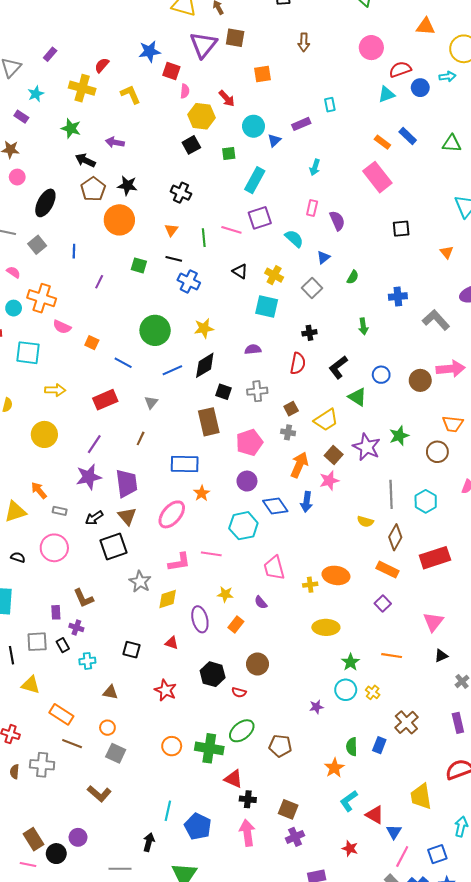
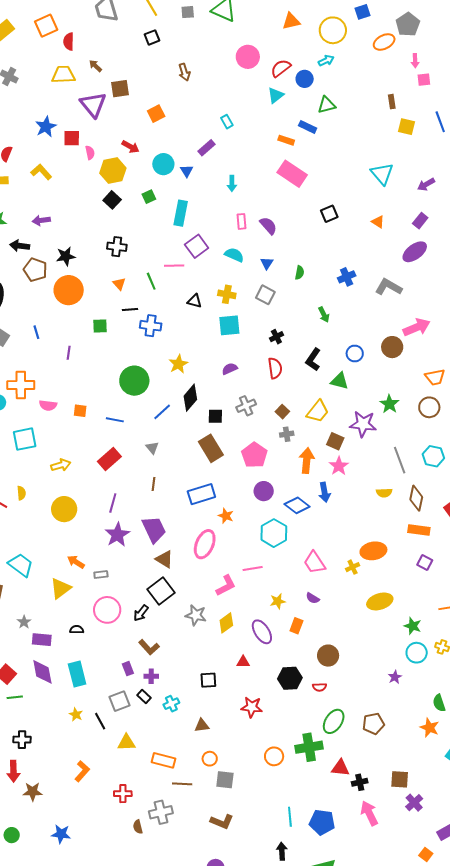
green triangle: (452, 144) -> (327, 105), moved
black arrow: (94, 518) -> (141, 613), moved

